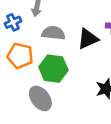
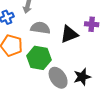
gray ellipse: (40, 98) -> (58, 78), moved

